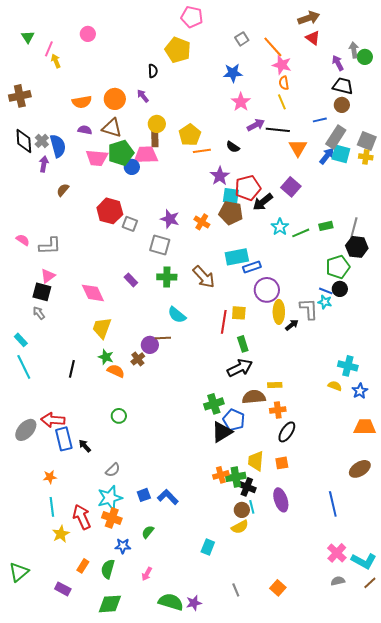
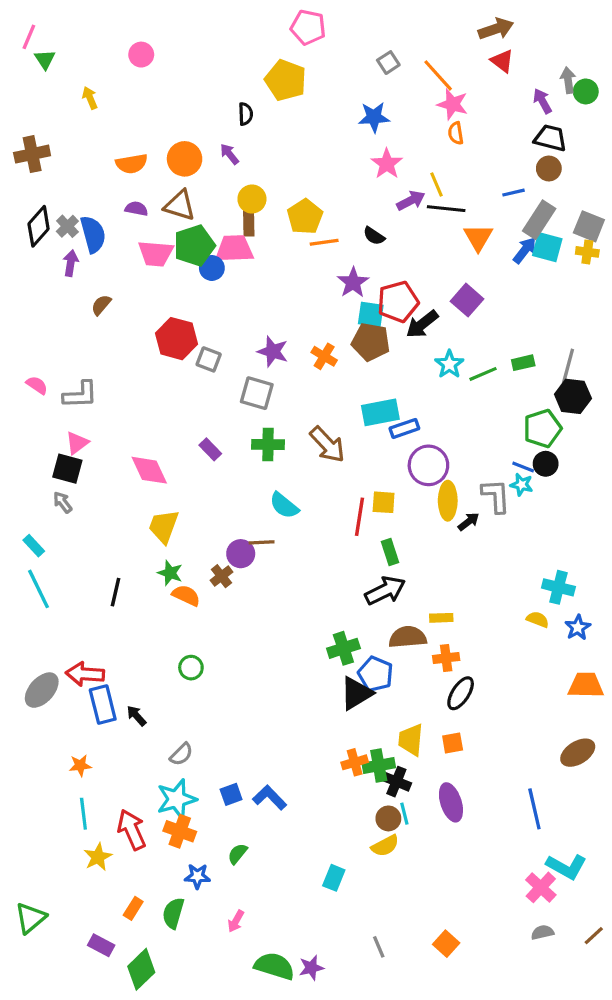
pink line: (49, 49) -> (29, 37), moved
yellow line: (282, 102) -> (437, 185), moved
black diamond: (24, 141) -> (39, 226), turned 45
cyan L-shape: (364, 561) -> (566, 867), moved
green diamond: (110, 604) -> (141, 969), moved, turned -40

